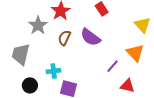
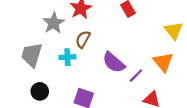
purple semicircle: (90, 37) -> (114, 62), moved
cyan cross: (54, 71) -> (67, 57), moved

